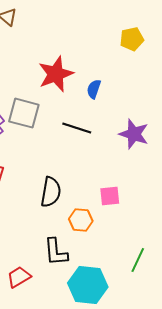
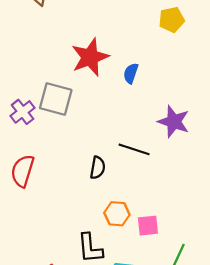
black line: (77, 128) -> (134, 149), moved
black semicircle: (51, 192) -> (98, 168), moved, size x0.7
pink square: (110, 196) -> (148, 226), moved

